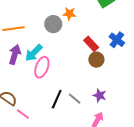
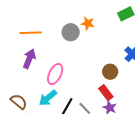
red rectangle: (91, 44) -> (106, 93), moved
cyan arrow: (34, 53) -> (48, 98), moved

